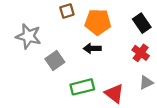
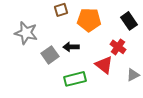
black arrow: (92, 48) -> (71, 47), moved
red cross: (141, 53) -> (118, 47), moved
red triangle: (114, 94) -> (104, 65), moved

